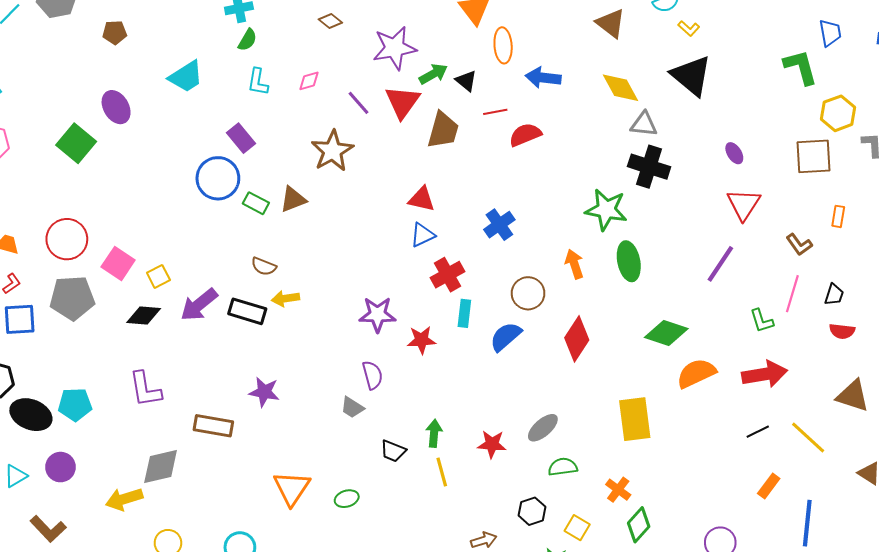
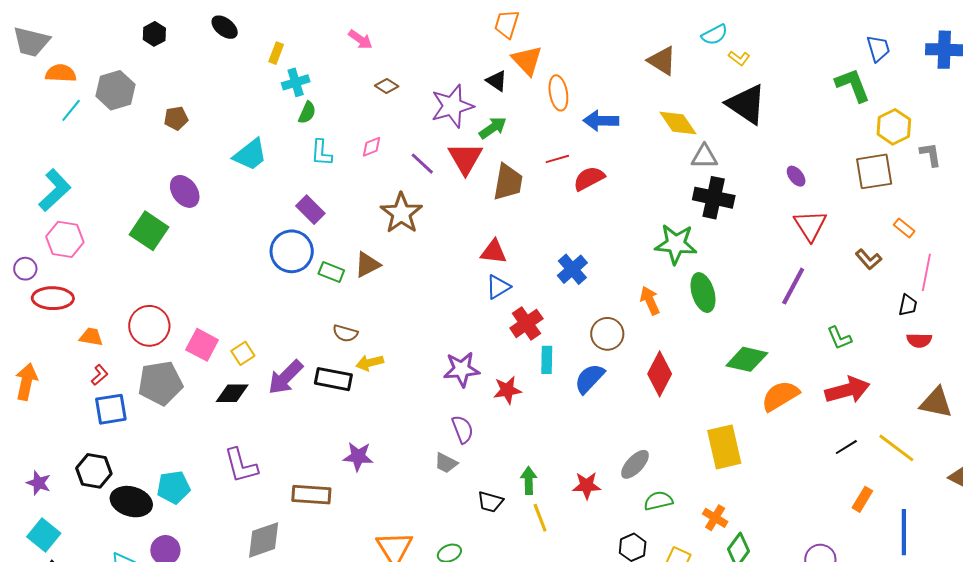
black triangle: (466, 81) -> (497, 81), moved
orange rectangle: (838, 216) -> (904, 228), turned -55
pink line: (792, 294) -> (926, 272), moved

